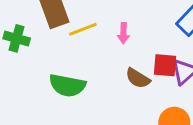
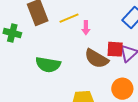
yellow line: (83, 29) -> (69, 18), moved
brown semicircle: (138, 78) -> (96, 59), size x1.4

